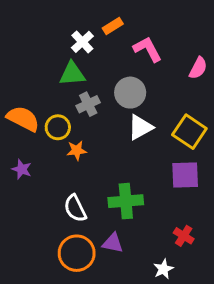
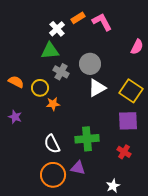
pink L-shape: (148, 49) -> (102, 22), moved
gray cross: (88, 104) -> (61, 72), turned -35
orange semicircle: (23, 119) -> (16, 82), size x0.7
red cross: (184, 236) -> (124, 152), moved

